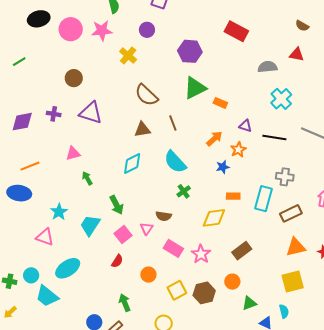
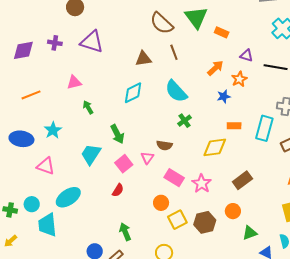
green triangle: (195, 88) -> (196, 17), turned -40
brown semicircle: (146, 95) -> (162, 23), moved
blue ellipse: (19, 193) -> (21, 139), moved
cyan star: (59, 212) -> (53, 130), moved
orange circle: (148, 275) -> (161, 203), moved
cyan trapezoid: (47, 296) -> (47, 225), turned 45

